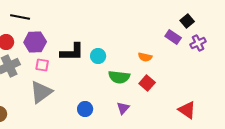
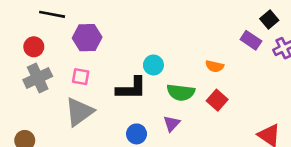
purple hexagon: (35, 42) -> (87, 38), moved
black L-shape: (72, 52) -> (131, 88), moved
purple triangle: (123, 108) -> (172, 124), moved

